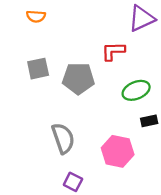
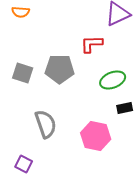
gray square: (38, 69) -> (23, 73), moved, turned 30
purple square: (73, 182) -> (24, 164), moved

